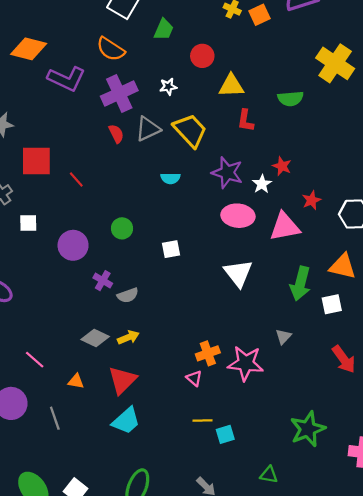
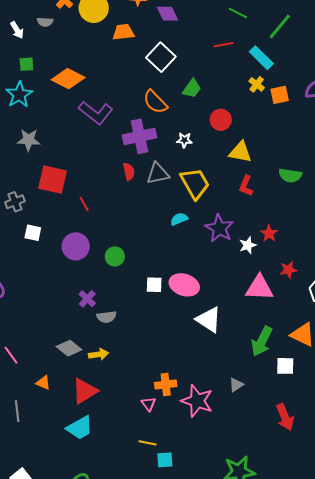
orange semicircle: (111, 49) -> (155, 102), moved
cyan semicircle: (170, 178) -> (179, 219), moved, turned 144
pink ellipse: (238, 216) -> (184, 285), moved
purple circle: (73, 245) -> (76, 246), moved
white triangle: (238, 273) -> (209, 320), turned -32

